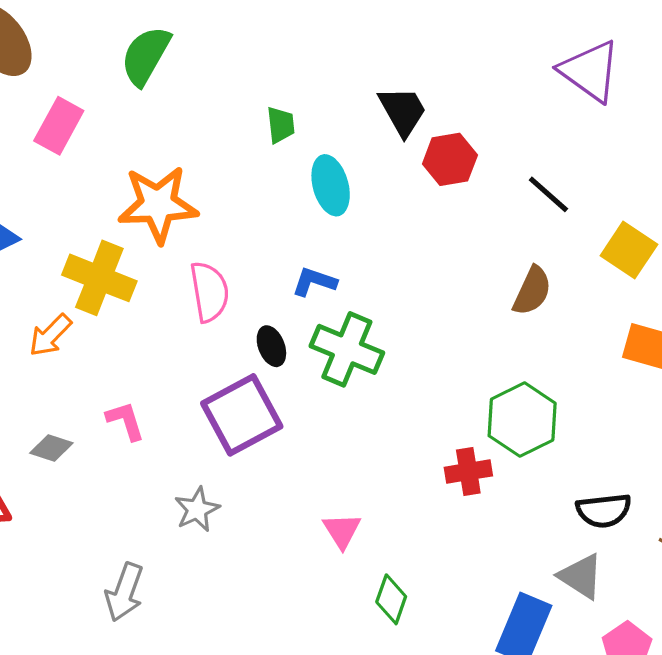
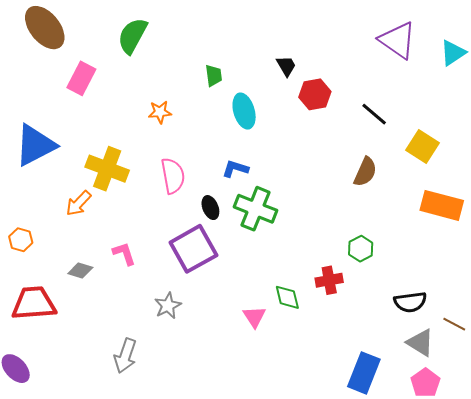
black trapezoid: (403, 111) -> (286, 66), size x0.7
orange star: (158, 204) -> (160, 112), moved, size x0.5
green hexagon: (522, 420) -> (361, 249), size x0.6
gray triangle: (581, 576) -> (420, 343), moved
green diamond: (391, 599) -> (287, 297), moved, turned -32

